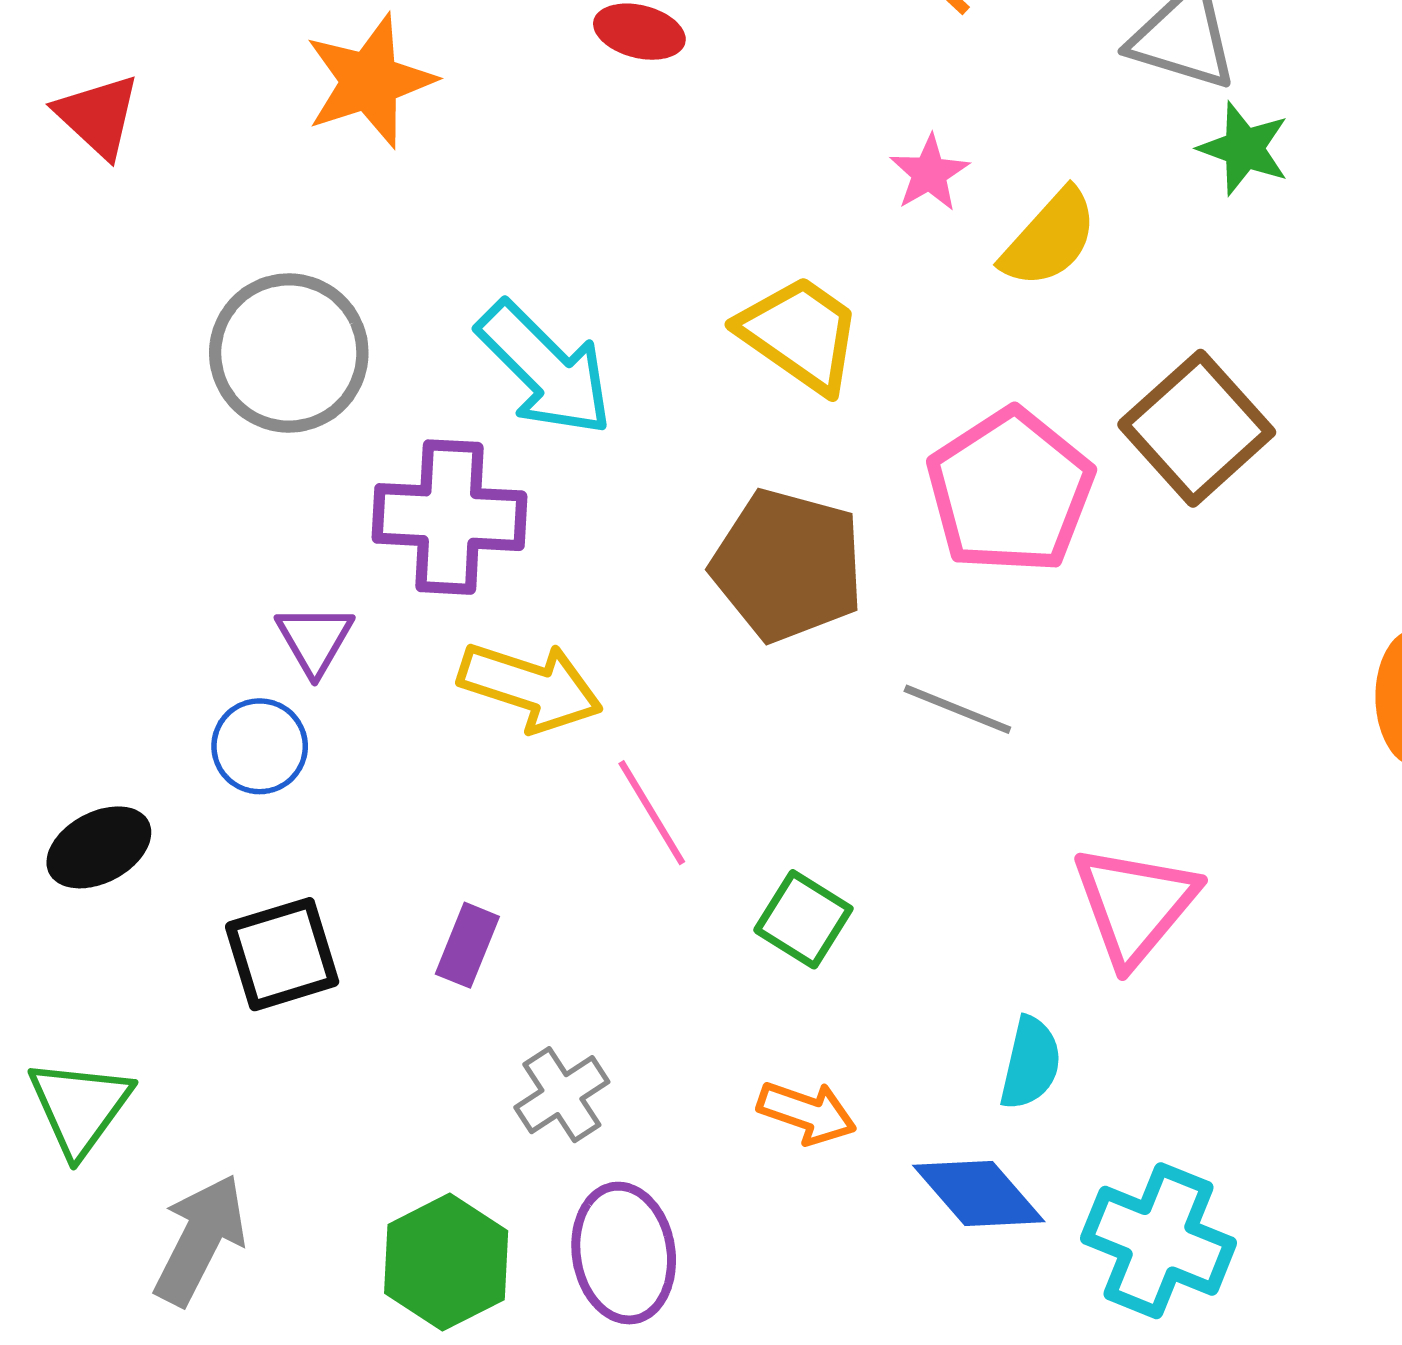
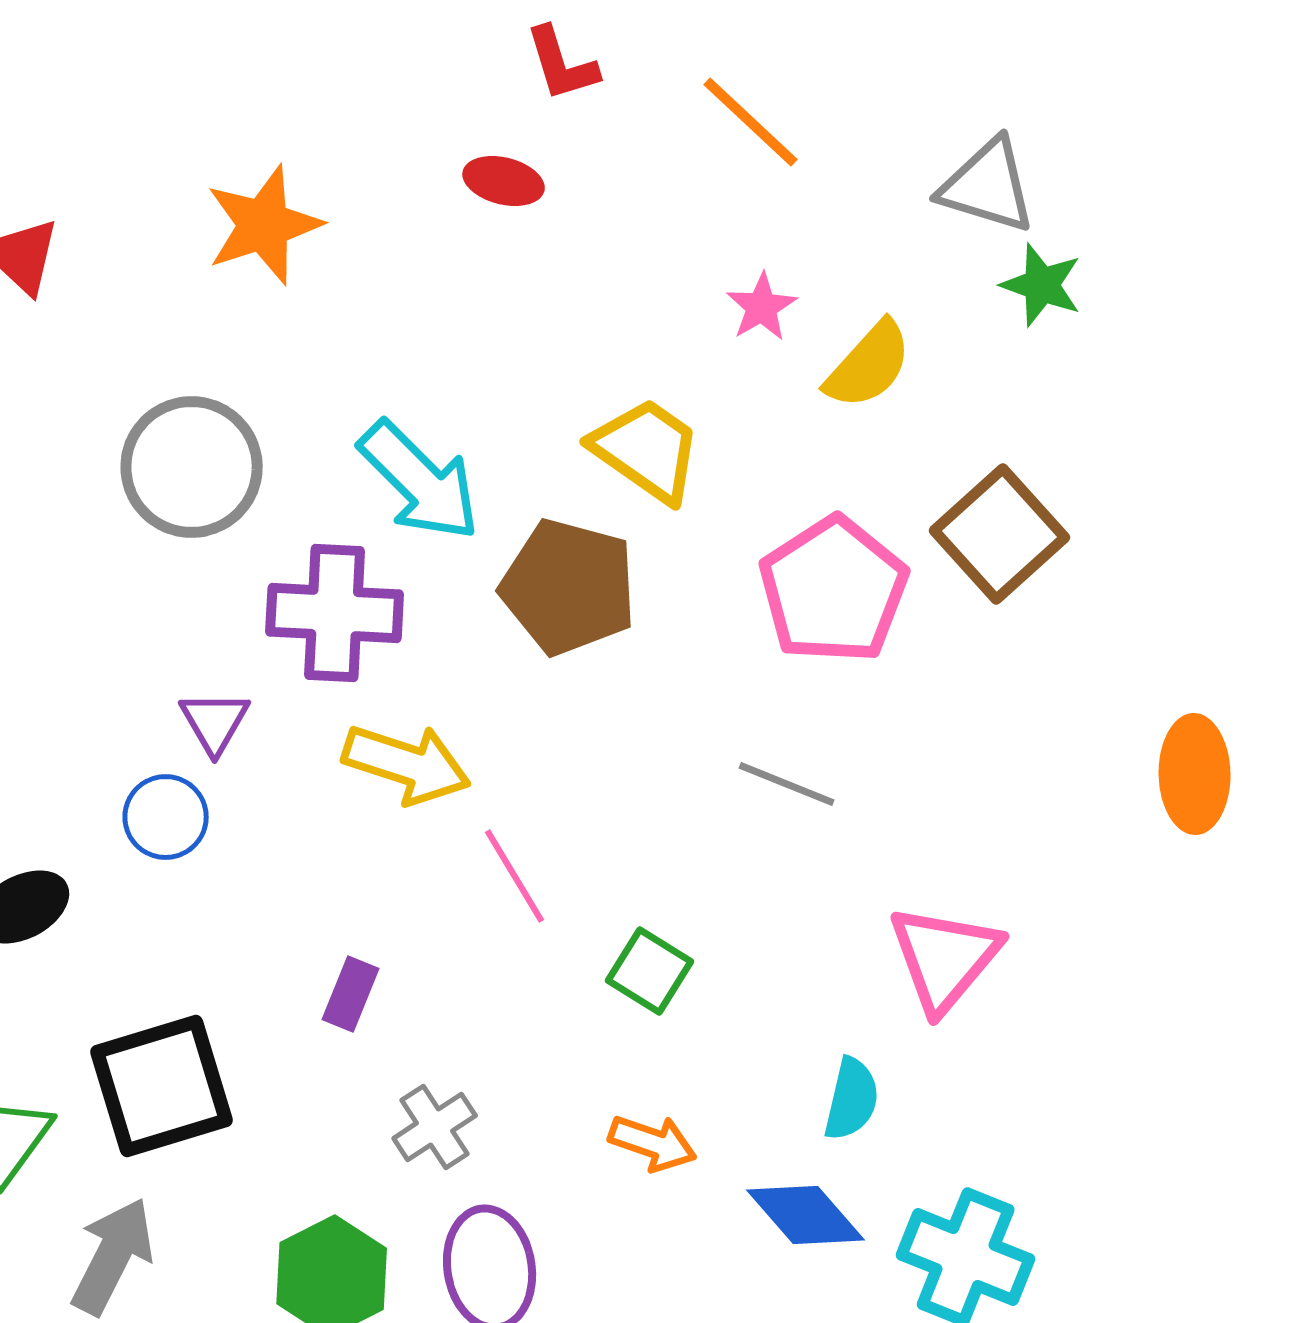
brown pentagon: (788, 565) -> (569, 587), moved
black square: (282, 954) -> (162, 1086), moved, size x1.4

